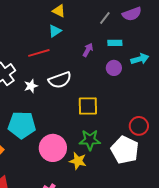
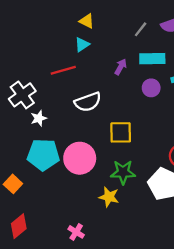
cyan rectangle: (115, 43) -> (152, 59), size x1.5
white star: (31, 86) -> (39, 118), moved
pink circle: (53, 148) -> (80, 158), moved

